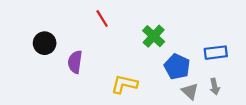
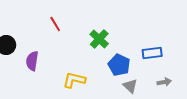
gray arrow: (215, 87) -> (164, 82), moved, turned -88

